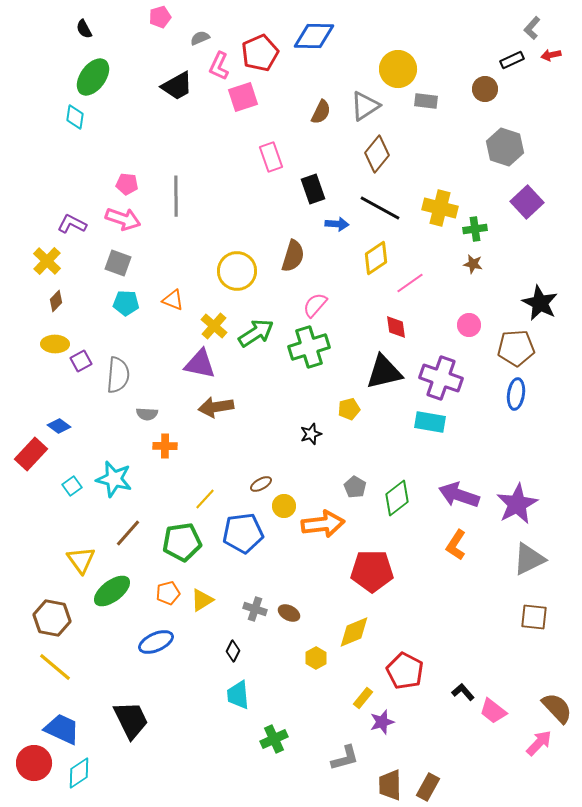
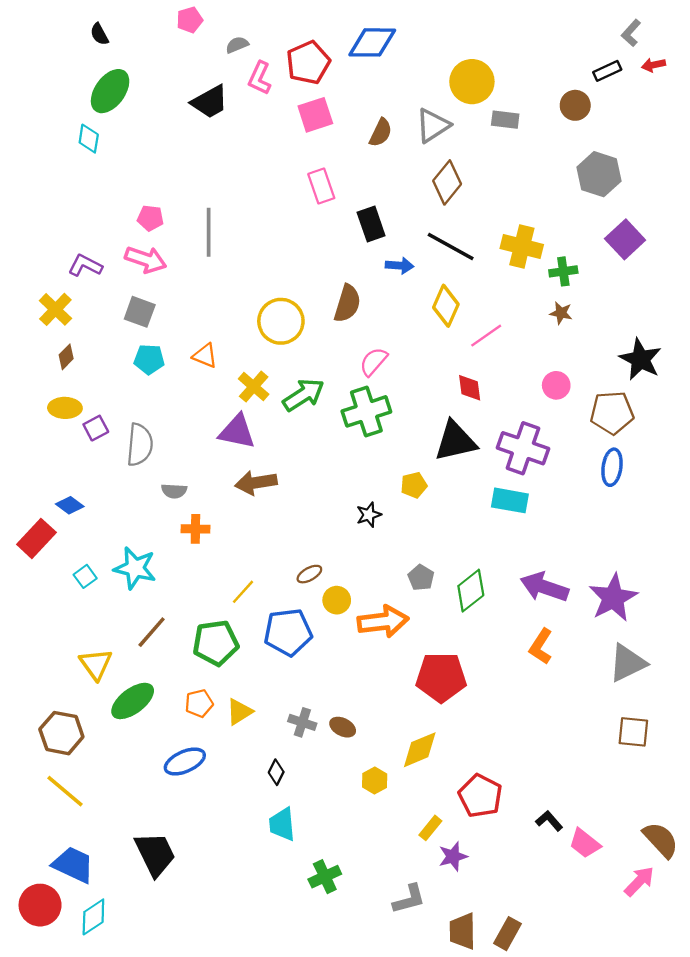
pink square: (243, 97) -> (315, 115), moved
yellow diamond: (376, 258) -> (446, 306), turned -32

